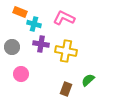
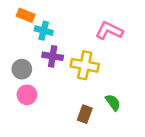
pink L-shape: (64, 18) -> (109, 31), moved
gray circle: (12, 47) -> (22, 69), moved
green semicircle: (88, 80) -> (113, 103), turned 96

